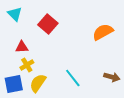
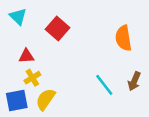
orange semicircle: (103, 32) -> (123, 38), turned -70
brown arrow: (112, 77) -> (134, 81), moved, turned 98
cyan line: (73, 78) -> (104, 85), moved

